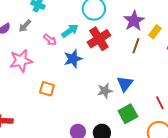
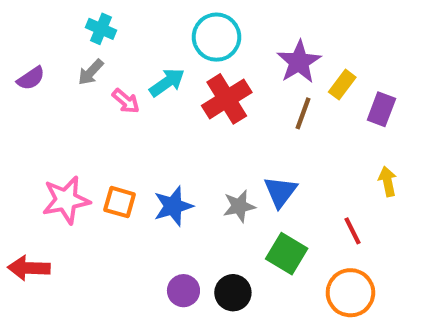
gray arrow: (25, 26) -> (91, 72), moved
blue star: (73, 59) -> (173, 206), moved
pink star: (21, 61) -> (66, 200), moved
green square: (128, 114) -> (287, 254), turned -30

